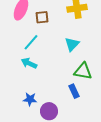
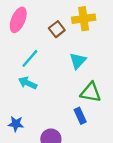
brown square: (42, 17) -> (57, 29), moved, turned -32
blue star: (30, 99) -> (16, 124), moved

